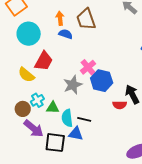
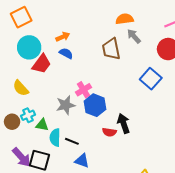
orange arrow: (60, 18) -> (63, 37), turned 64
brown trapezoid: (86, 19) -> (111, 49), moved
red trapezoid: (44, 61) -> (42, 64), moved
purple arrow: (34, 129) -> (21, 157), moved
blue triangle: (76, 134) -> (82, 161), moved

